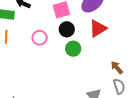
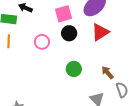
green circle: (73, 49) -> (74, 69), moved
brown arrow: (117, 67) -> (108, 73), moved

